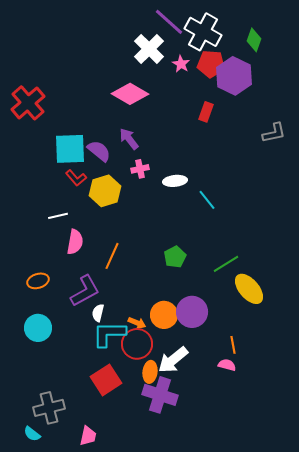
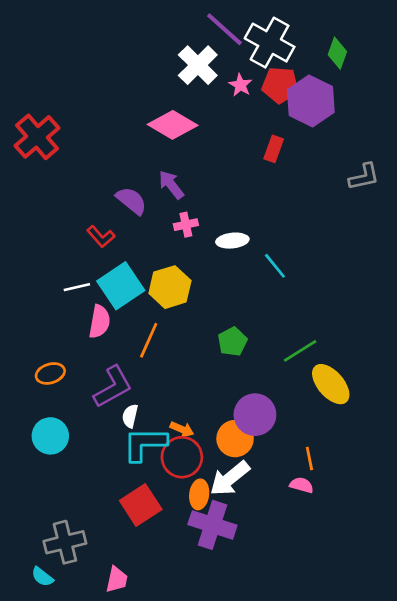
cyan square: (70, 149) -> (121, 286), moved, turned -32
yellow hexagon: (105, 191) -> (170, 287), moved
orange circle: (164, 315) -> (235, 439), moved

